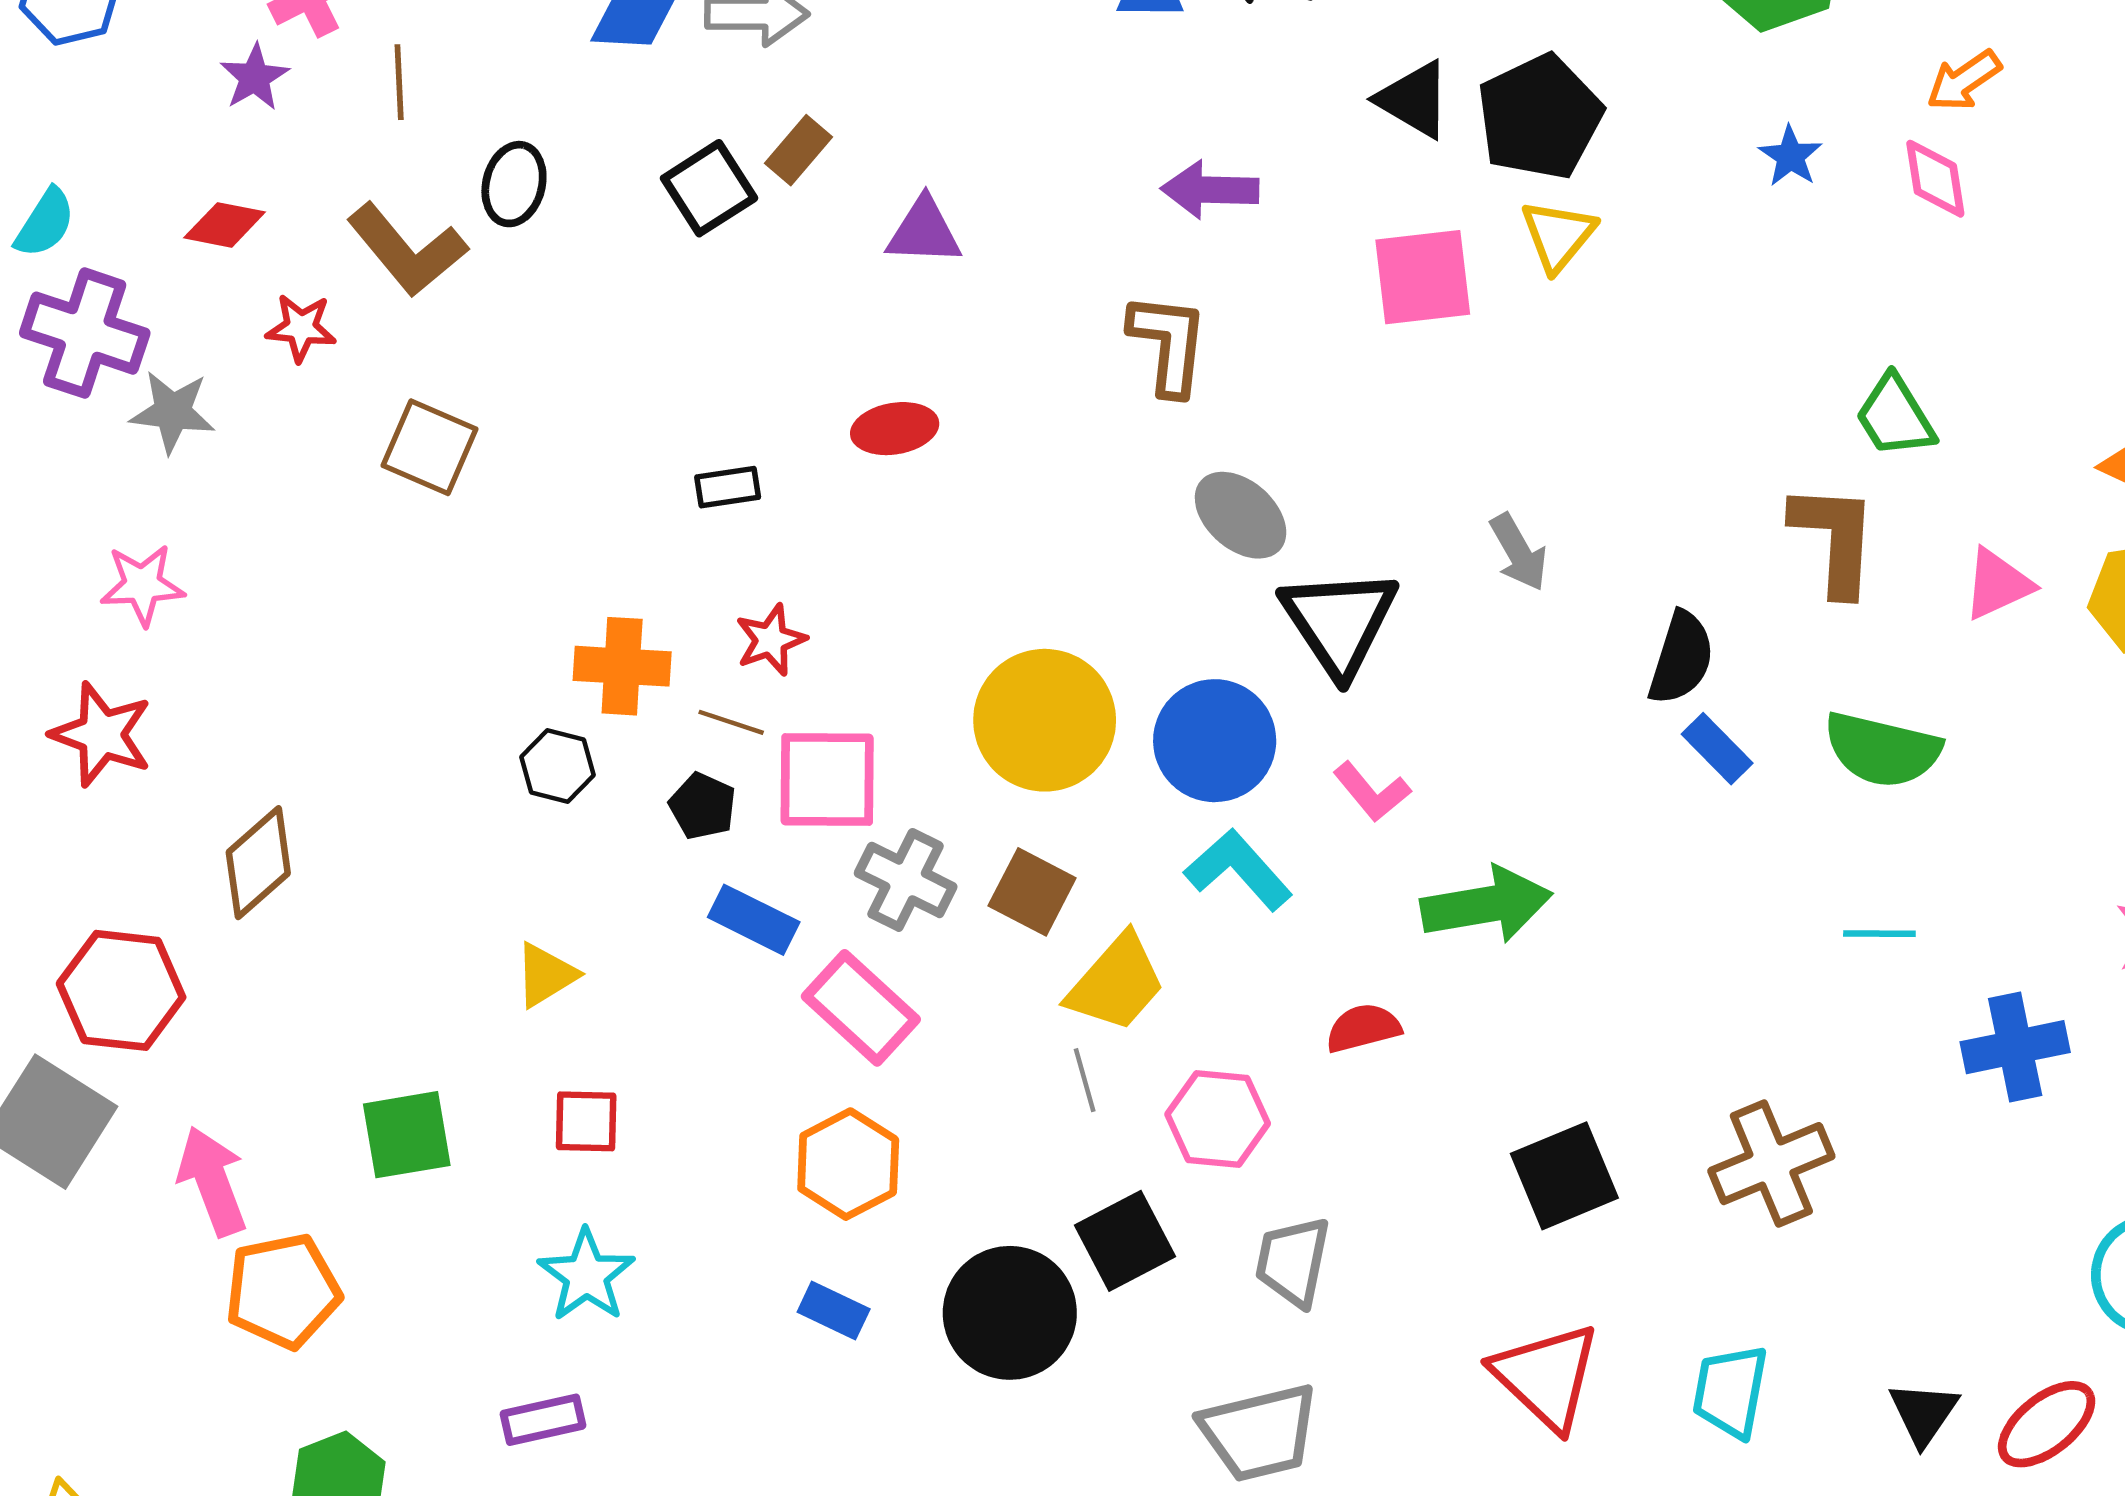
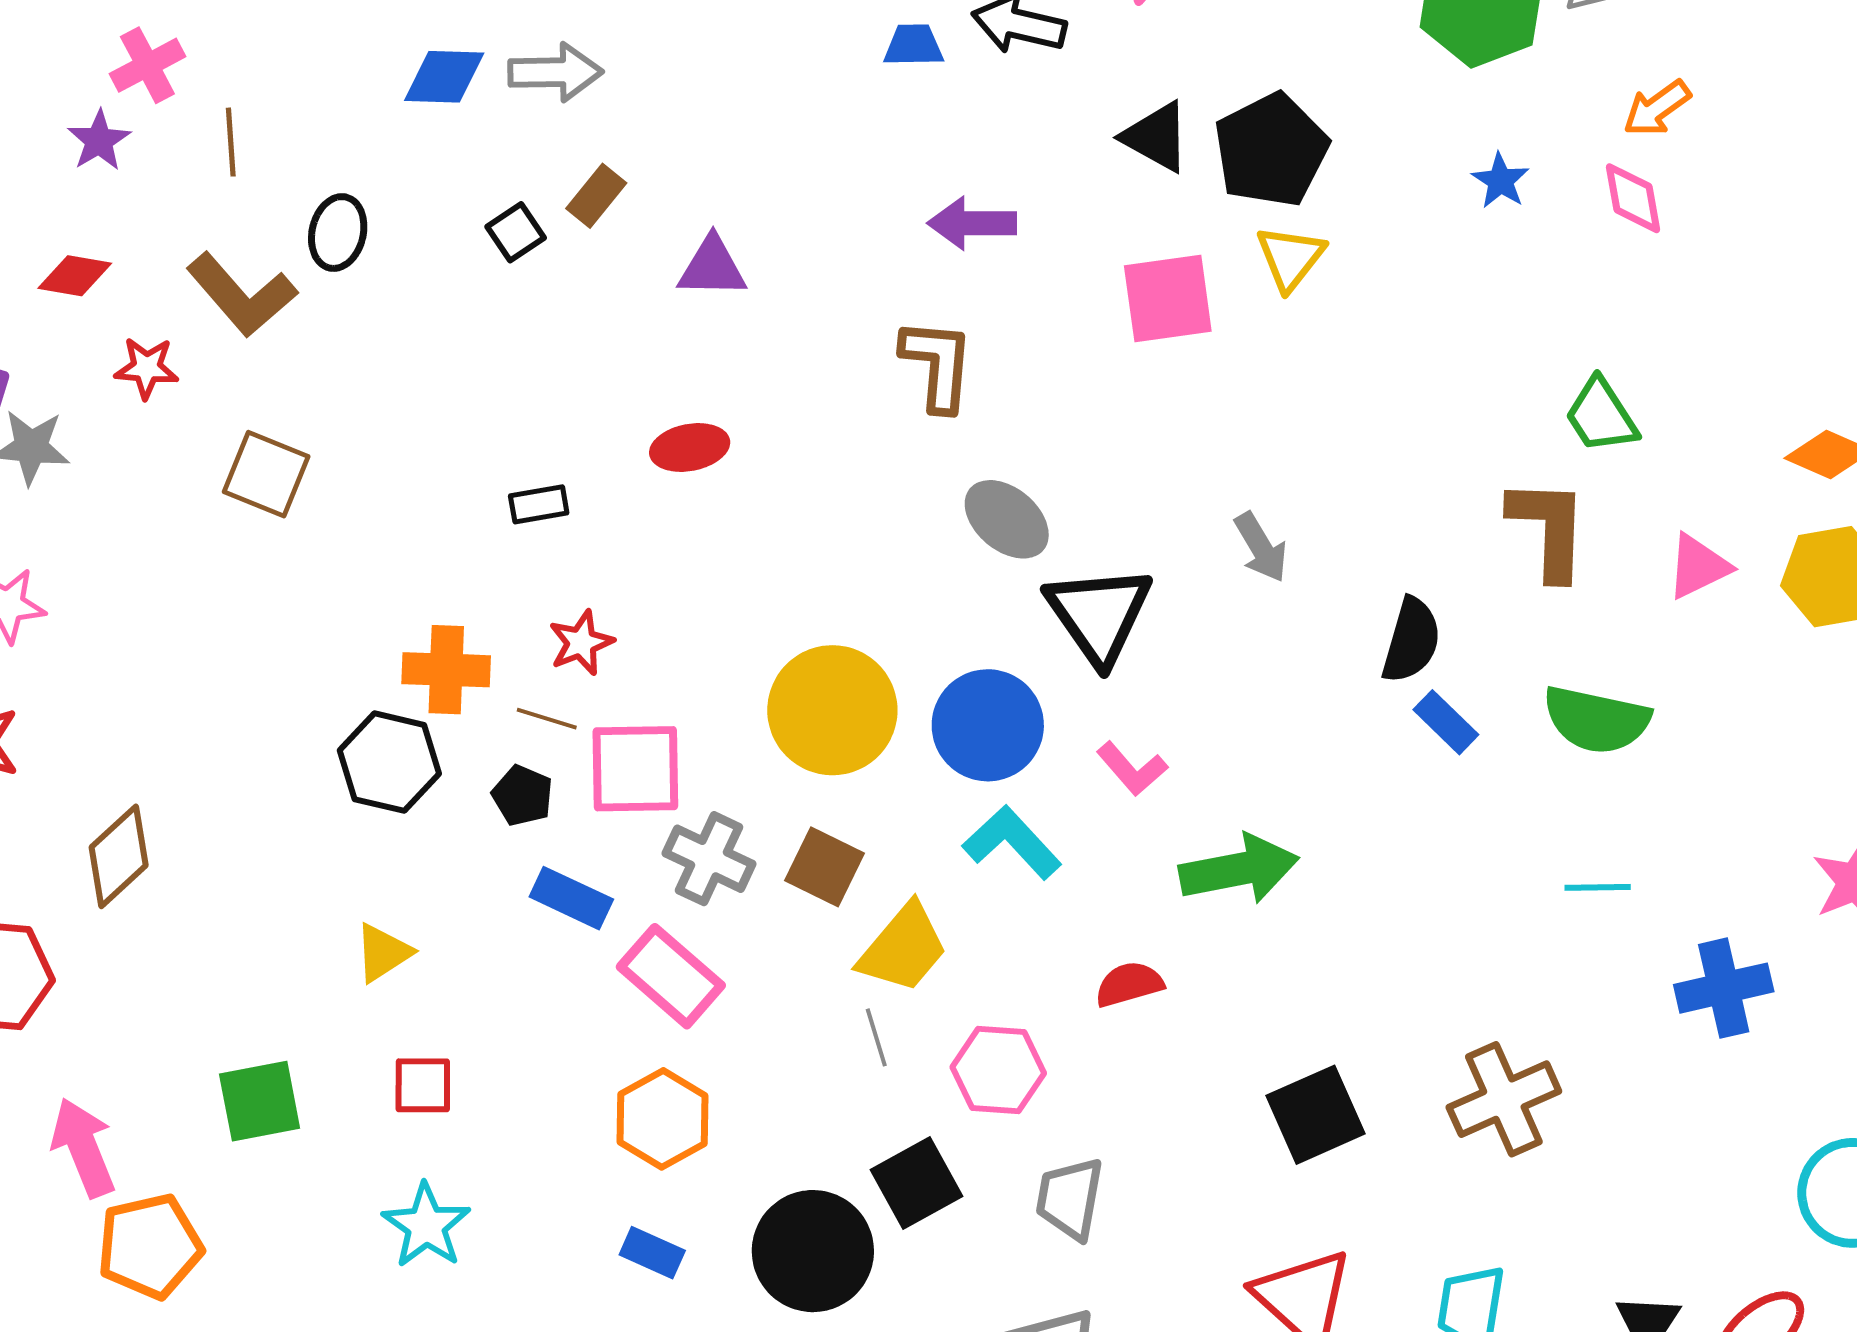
black square: (709, 188) -> (516, 232), size x0.7
black hexagon: (558, 766) -> (389, 762), size x1.5

